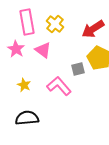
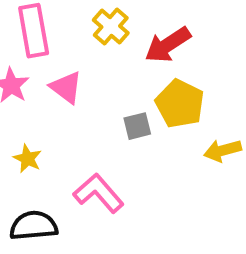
yellow cross: (55, 24) -> (111, 26), moved
pink L-shape: (59, 86) -> (99, 193), moved

